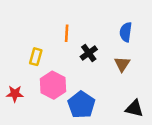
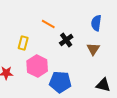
orange line: (67, 33) -> (48, 24), turned -64
blue pentagon: (81, 105) -> (60, 82), turned -30

